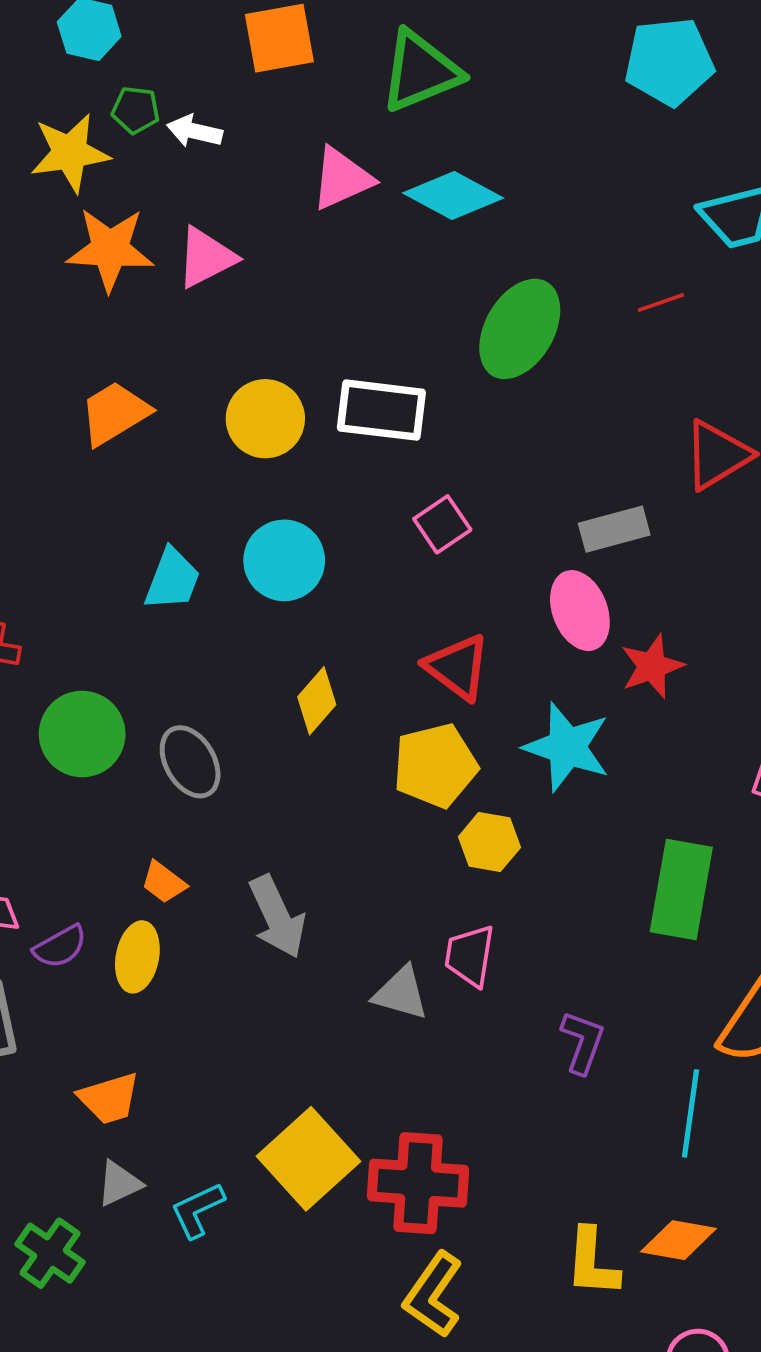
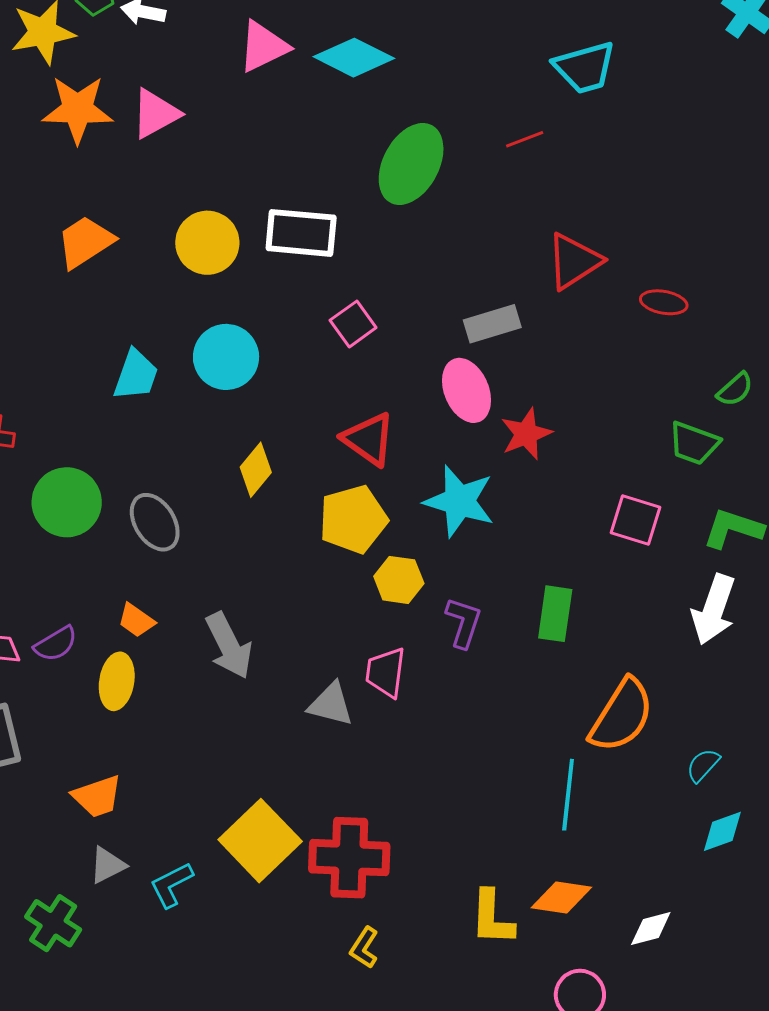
green rectangle: (681, 889) -> (555, 614), size x0.7
purple semicircle: (60, 947) -> (56, 644), moved
purple L-shape: (583, 1042) -> (464, 623), moved
yellow L-shape: (433, 1295) -> (364, 948), size x0.6

